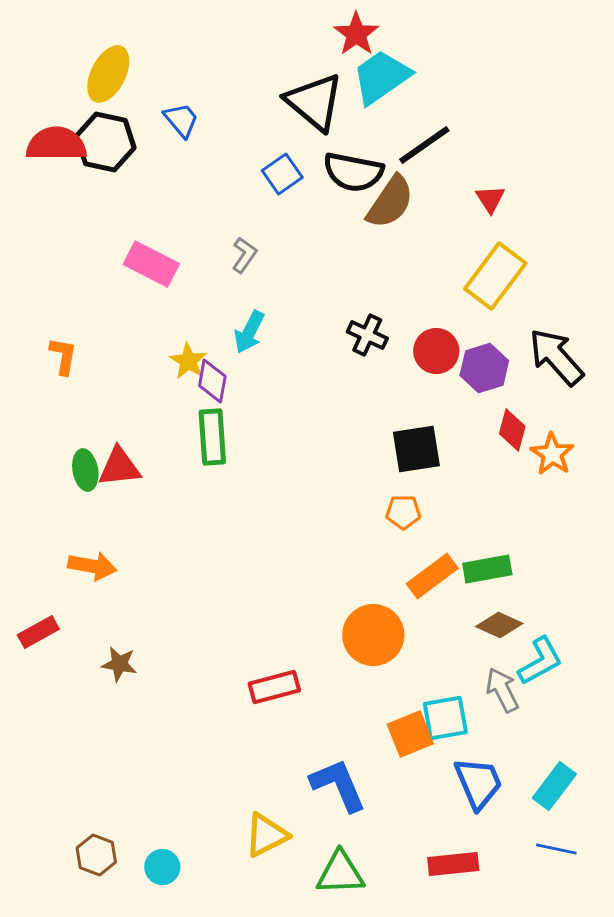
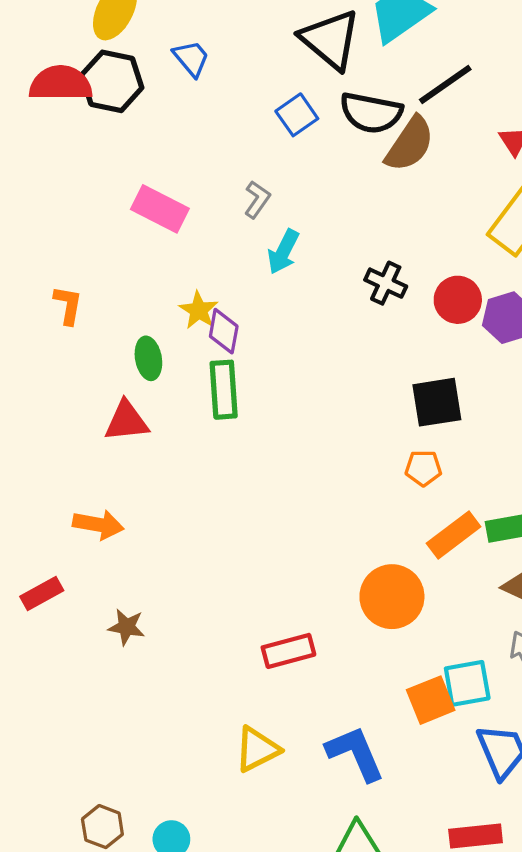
cyan arrow: (249, 332) -> (283, 252), moved
green ellipse: (85, 470) -> (148, 358), moved
yellow triangle: (266, 835) -> (257, 749), moved

